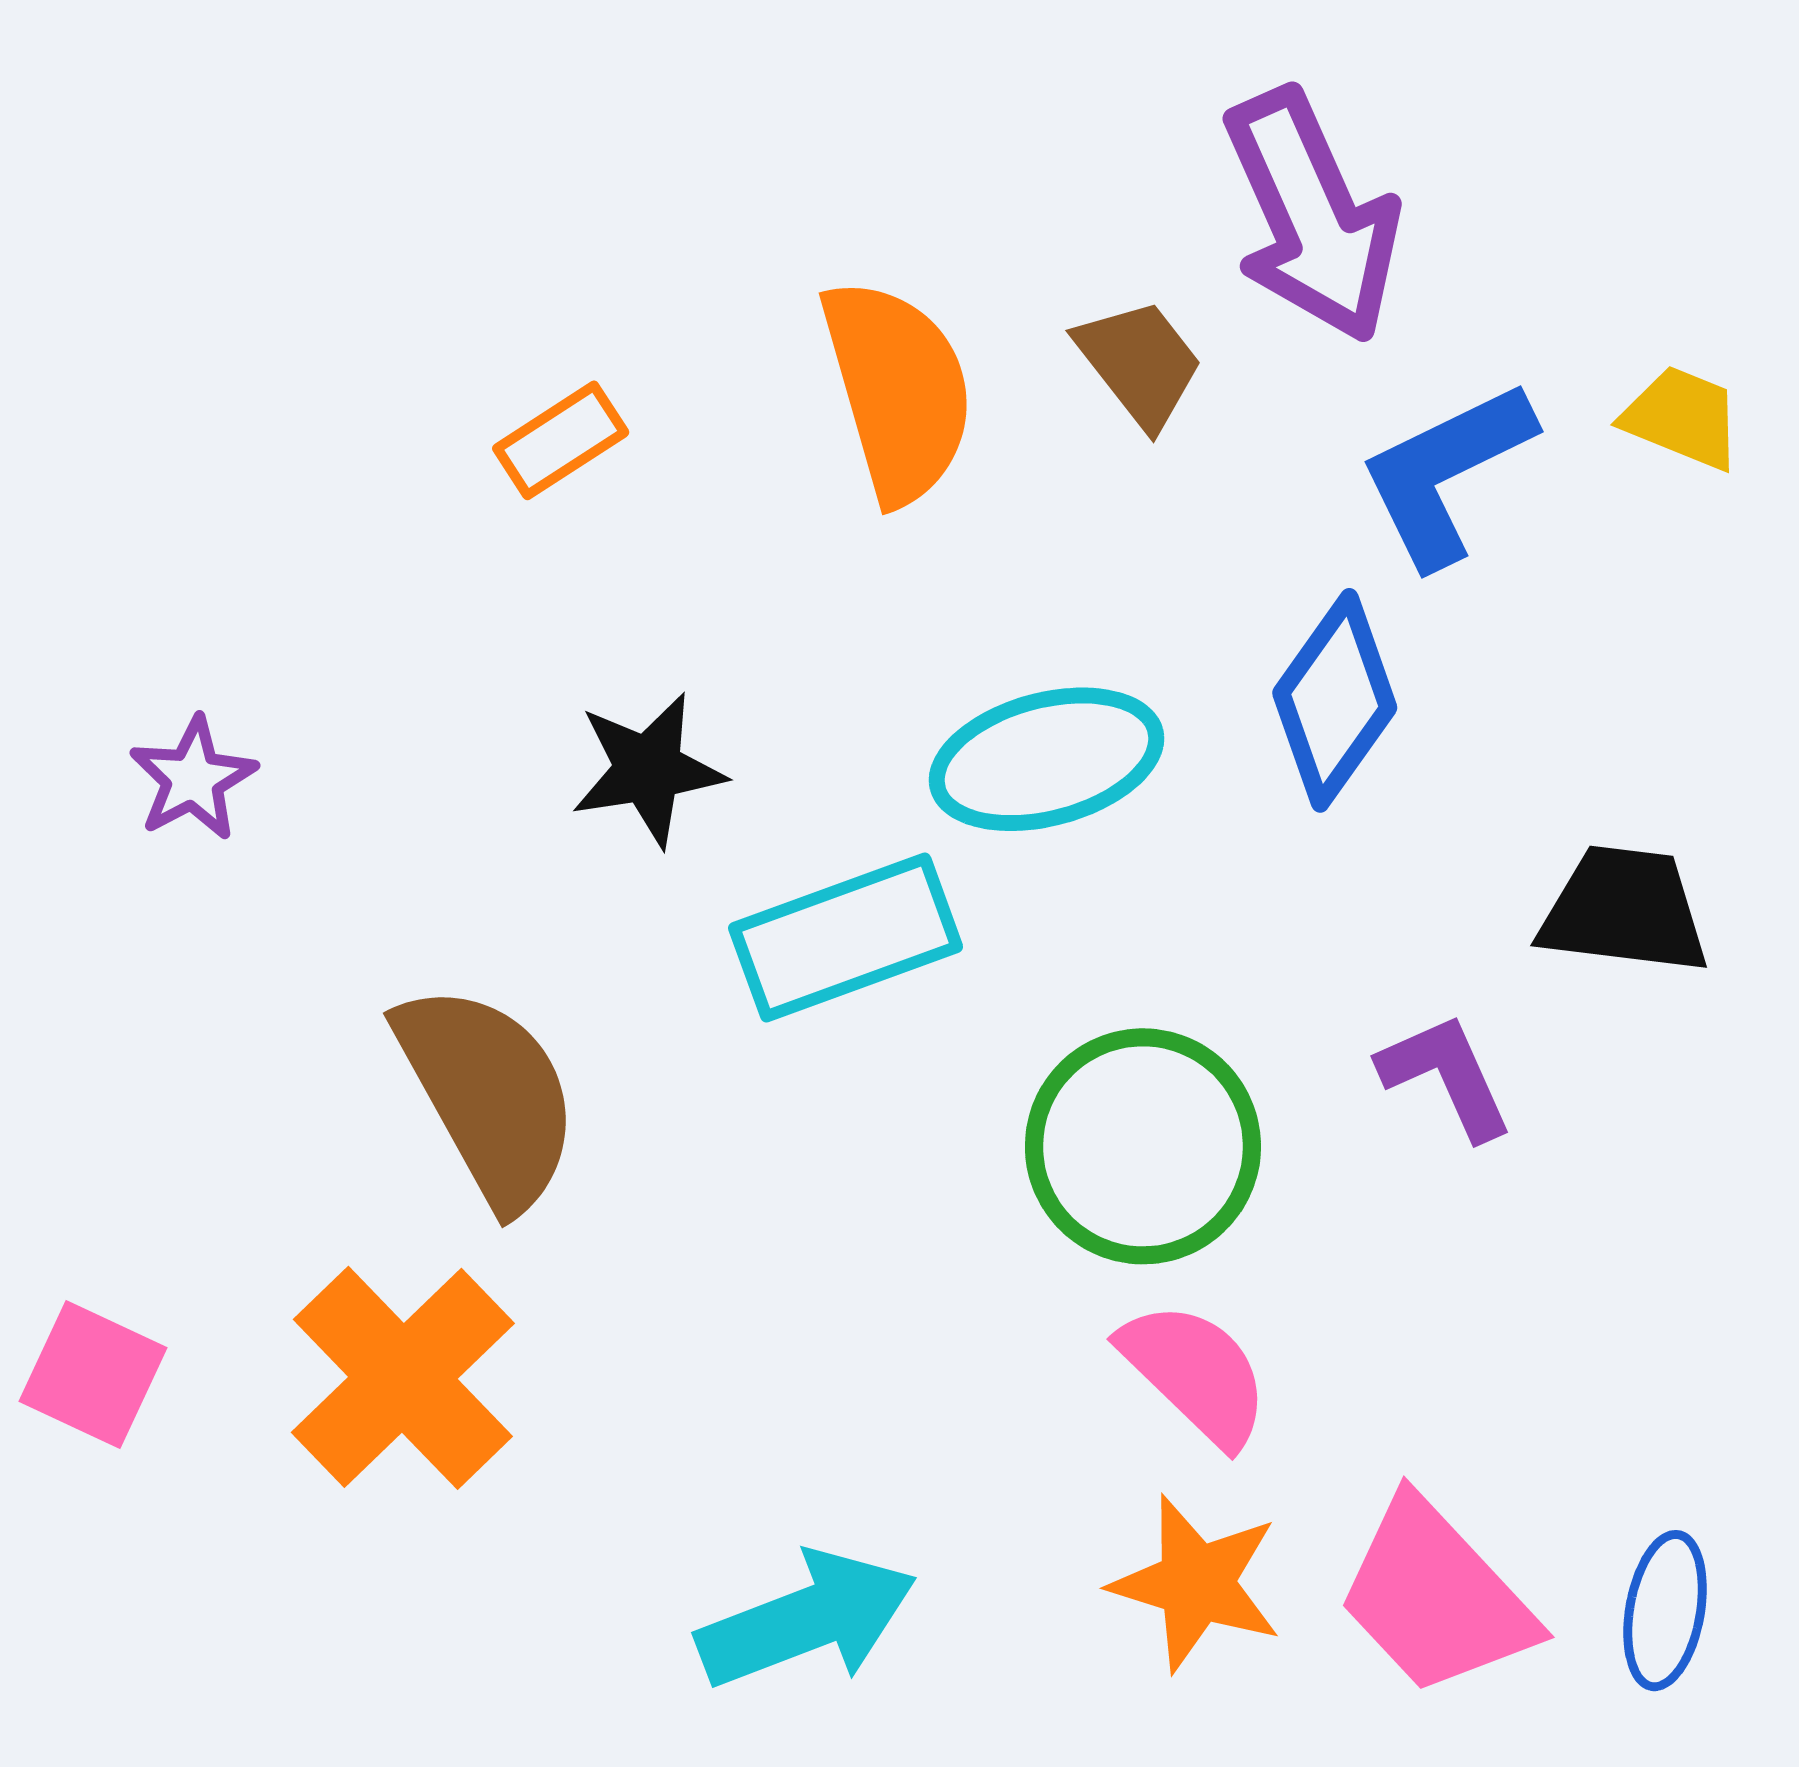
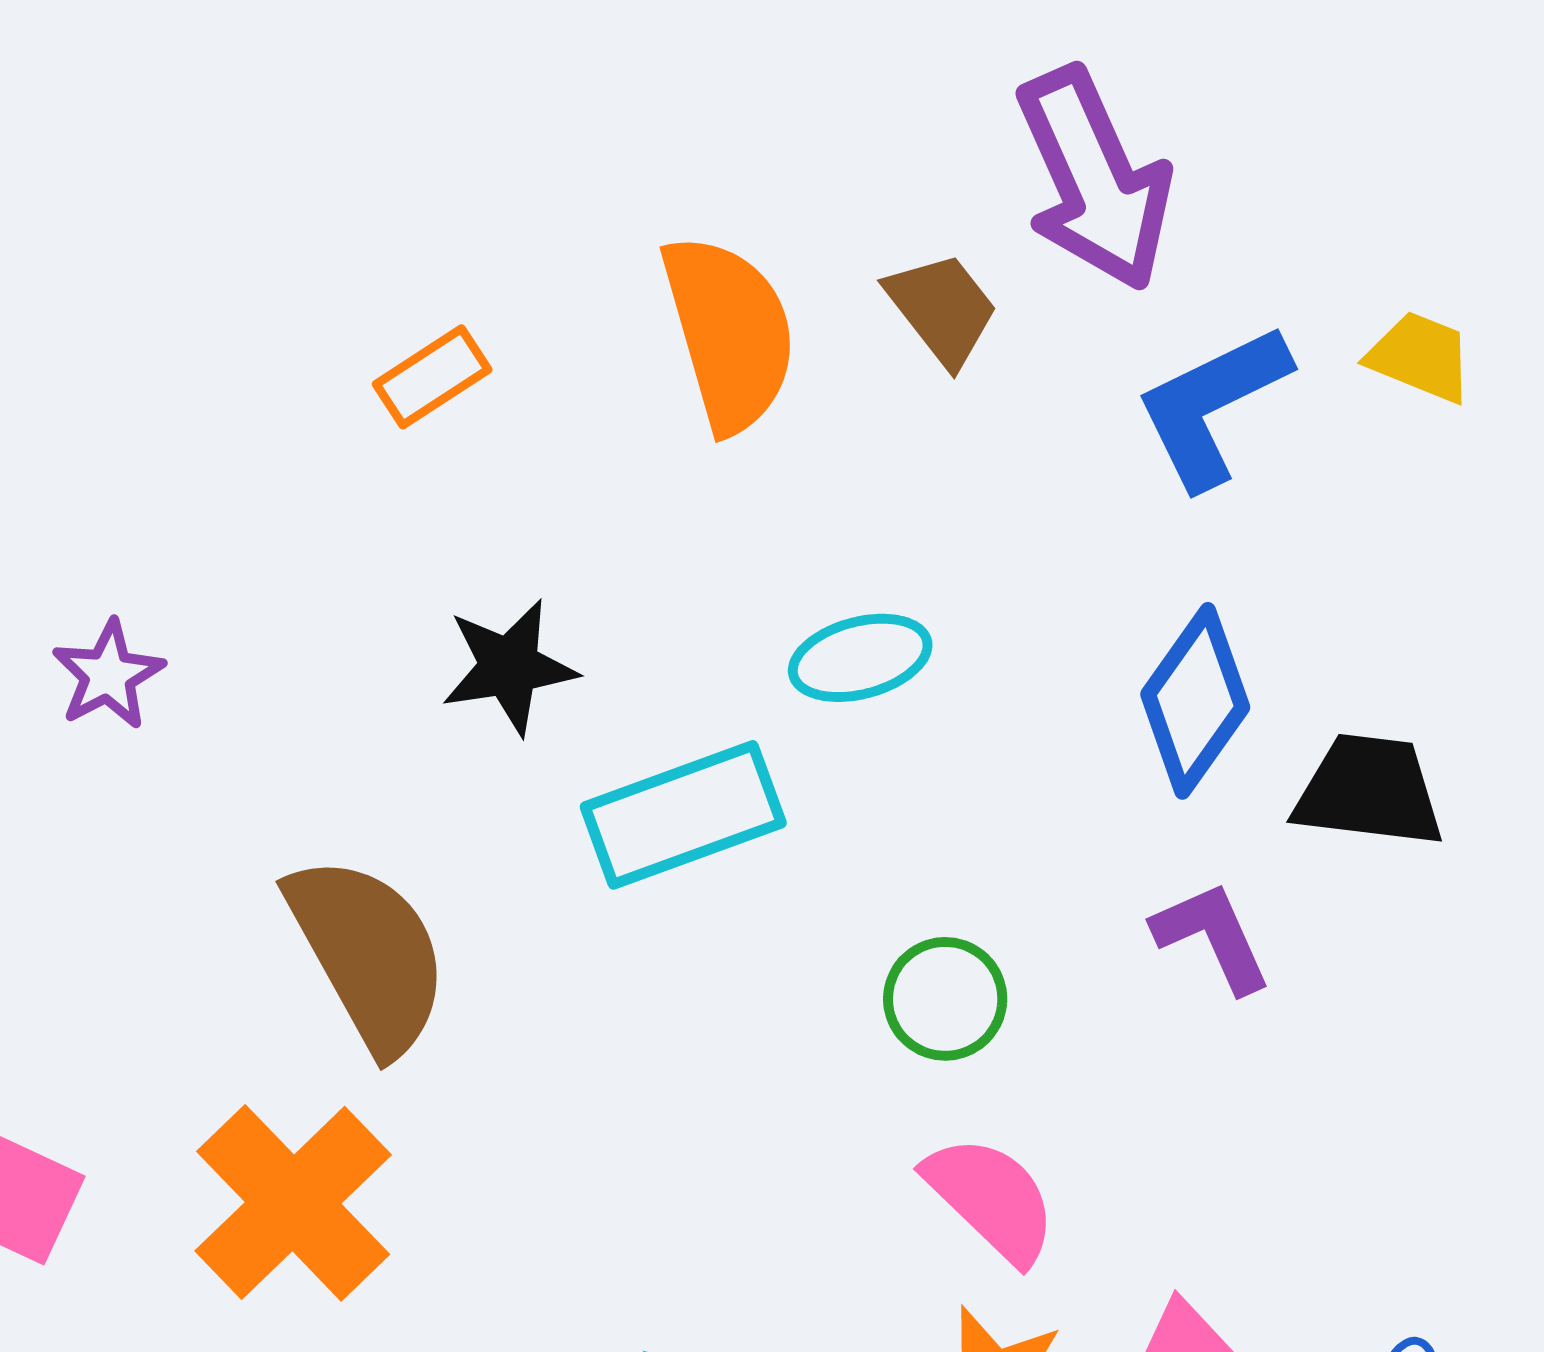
blue diamond: (1335, 700) -> (1195, 701), moved
cyan ellipse: (1046, 759) -> (860, 658), size x0.7
green circle: (1143, 1146) -> (945, 999), size x0.6

